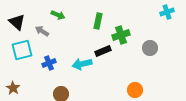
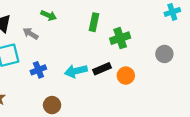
gray circle: (150, 48) -> (164, 54), moved
black rectangle: (103, 51) -> (102, 69), moved
orange circle: (135, 90) -> (126, 76), moved

